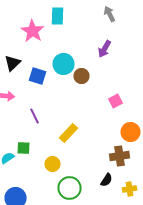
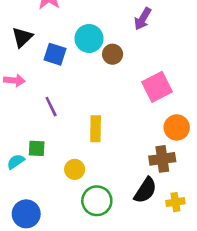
pink square: (116, 101) -> (157, 87), size x1.6
yellow rectangle: (68, 133) -> (96, 129), turned -42
black semicircle: (106, 180) -> (145, 190), size x1.5

